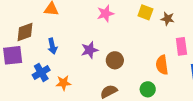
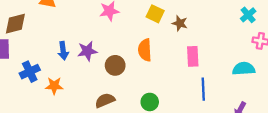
blue arrow: (52, 46) -> (63, 51), moved
orange semicircle: (162, 65) -> (145, 50), moved

